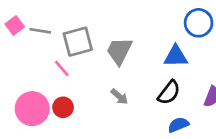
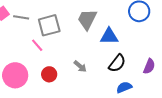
gray trapezoid: (119, 51) -> (87, 19), moved
blue triangle: (176, 56) -> (109, 36), moved
red circle: (63, 107) -> (49, 74), moved

